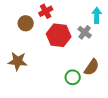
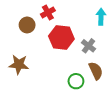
gray cross: (85, 32) -> (88, 46), moved
brown semicircle: (92, 67) -> (96, 71), turned -60

